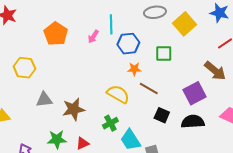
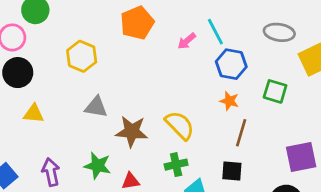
cyan line: (111, 24) -> (215, 32), turned -42
brown line: (149, 89) -> (241, 133), turned 60
yellow semicircle: (118, 94) -> (180, 125), moved
black square: (162, 115) -> (232, 171), moved, turned -35

